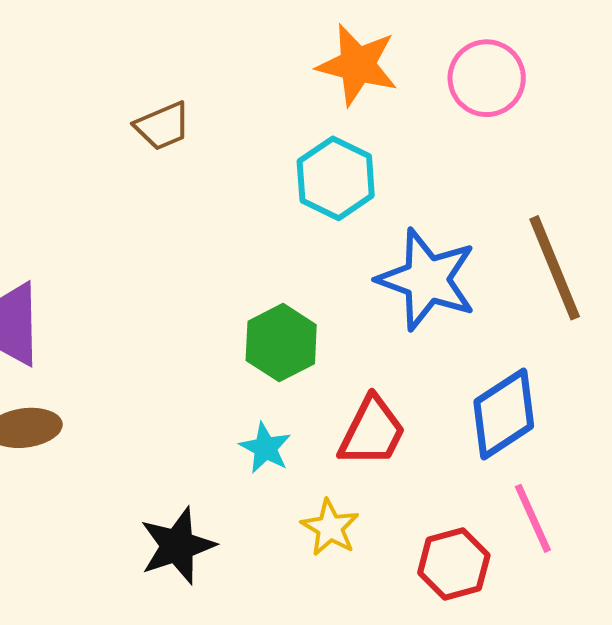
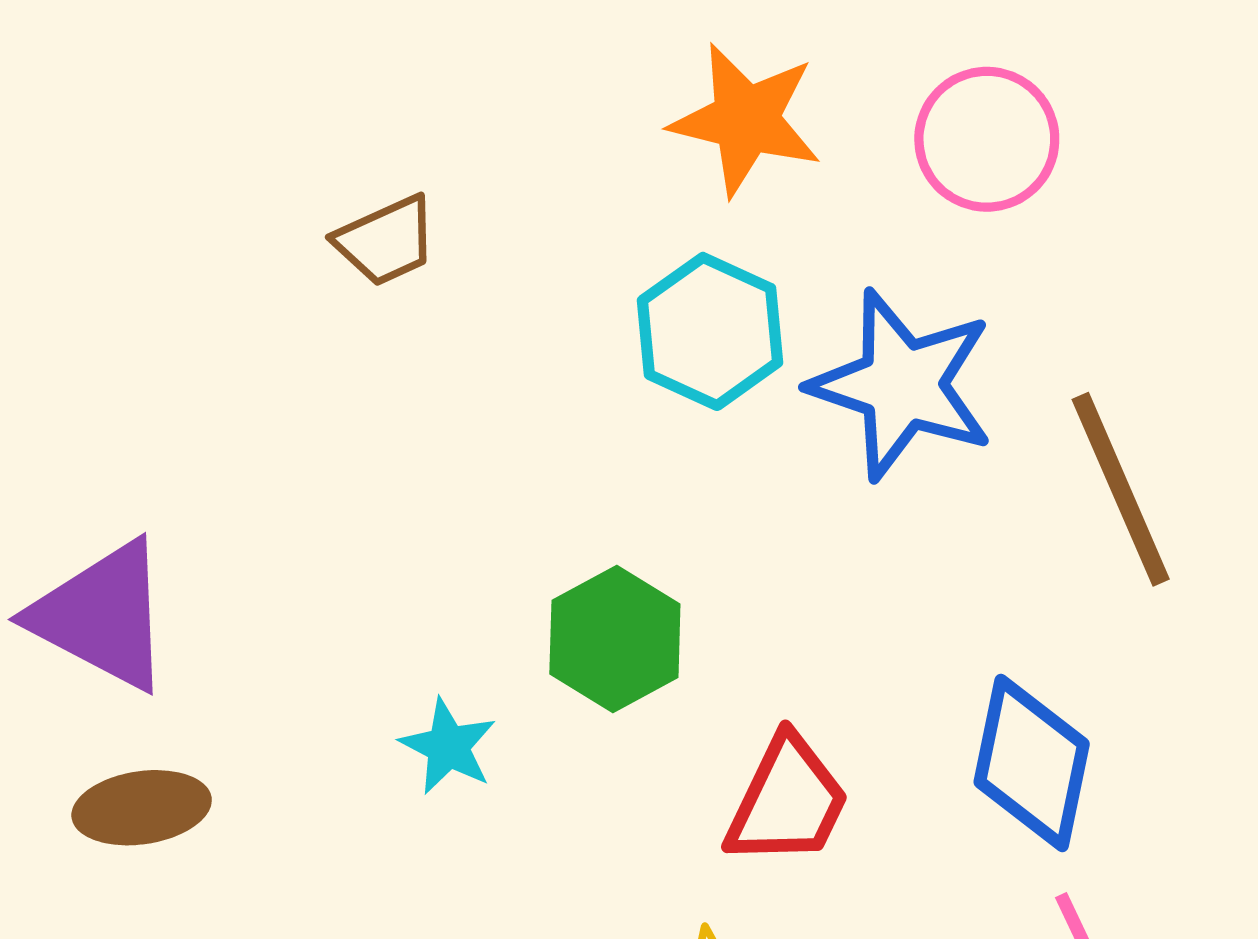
blue star: (427, 279) -> (902, 385), moved
blue diamond: (504, 414) -> (1032, 763), turned -44
cyan star: (265, 448) -> (448, 746), moved

